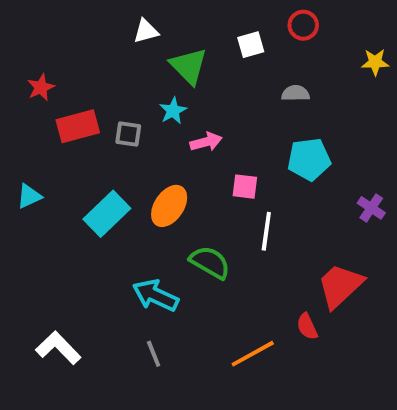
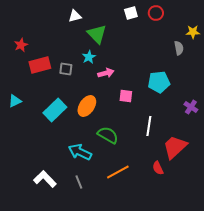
white square: (251, 45) -> (131, 13), moved
gray semicircle: (295, 93) -> (179, 48), moved, turned 80
white line: (266, 231) -> (149, 126), moved
white L-shape: (58, 348) -> (45, 179), moved
orange line: (253, 354) -> (118, 172), moved

